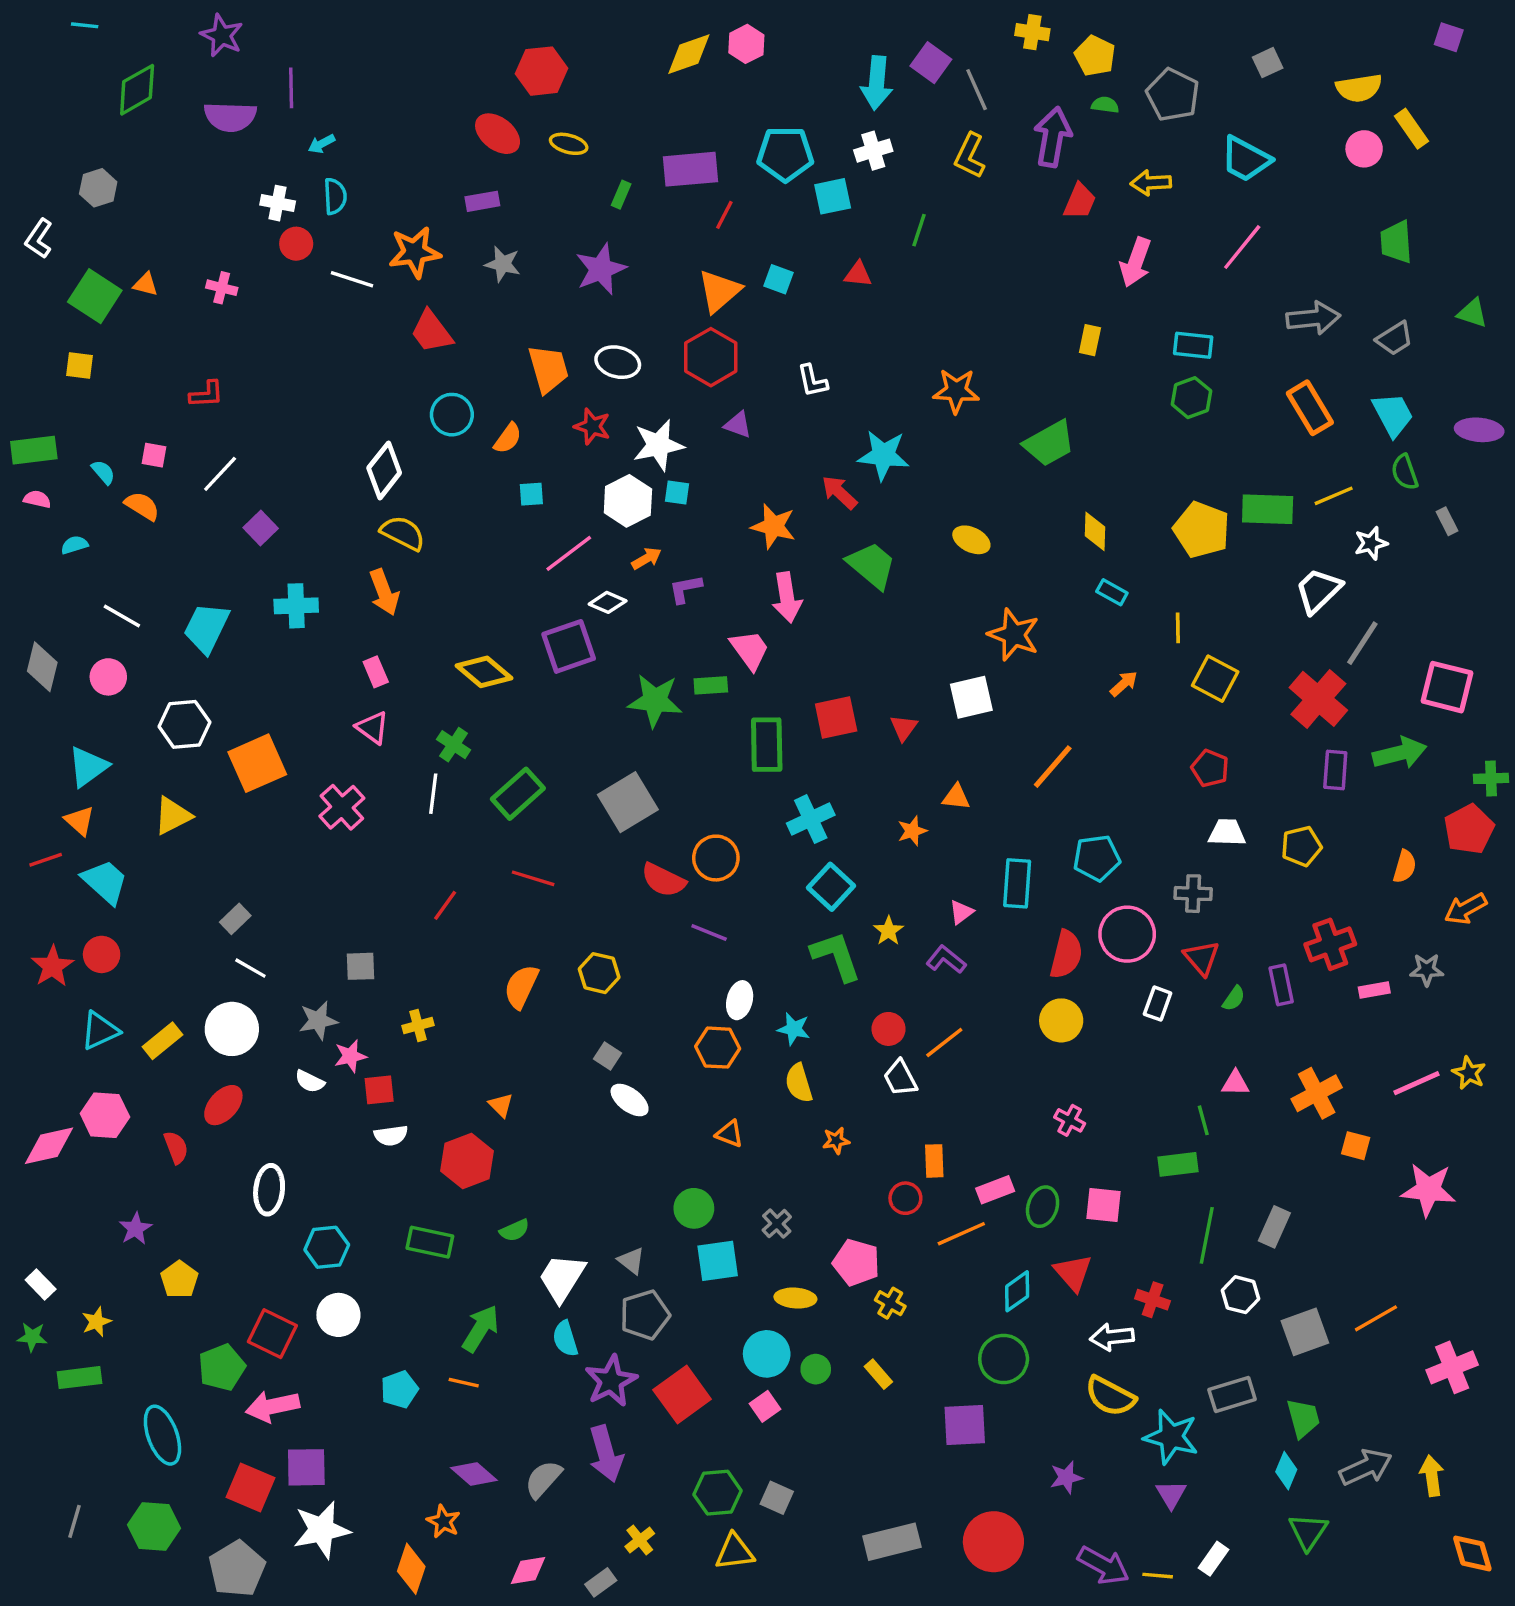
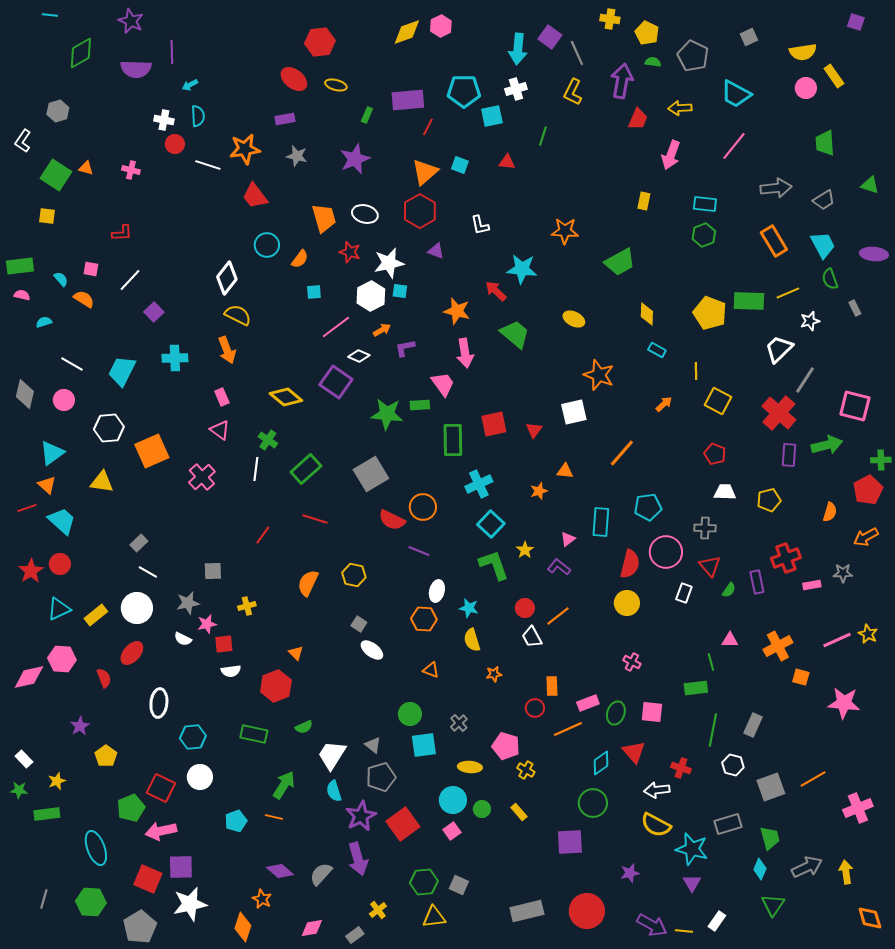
purple square: (569, 646) -> (336, 382), turned -36
yellow triangle: (173, 816) -> (102, 482), turned 35

